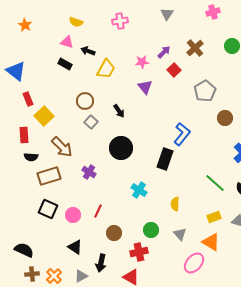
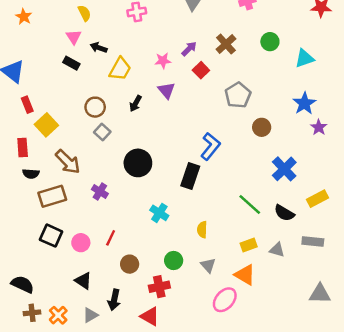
yellow semicircle: (76, 22) -> (84, 13), turned -136
pink triangle: (67, 42) -> (74, 37), turned 40
black arrow: (119, 111) -> (136, 103), moved, turned 64

